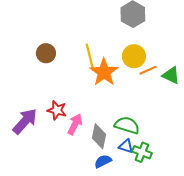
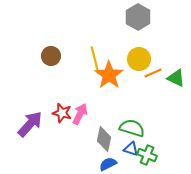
pink arrow: (75, 124) -> (80, 114), moved

